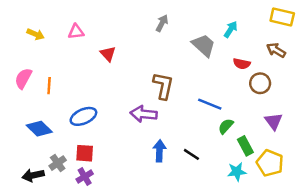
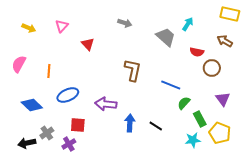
gray arrow: (162, 23) -> (125, 23), moved, turned 80
pink triangle: (76, 32) -> (62, 26), turned -40
orange line: (49, 86) -> (49, 71), moved
purple arrow: (144, 114) -> (106, 104), moved
red square: (85, 153) -> (78, 125), moved

